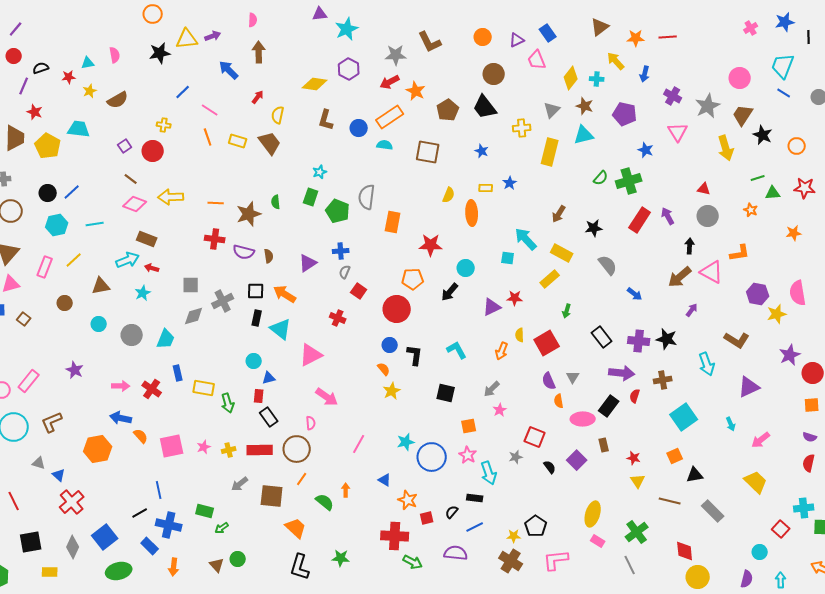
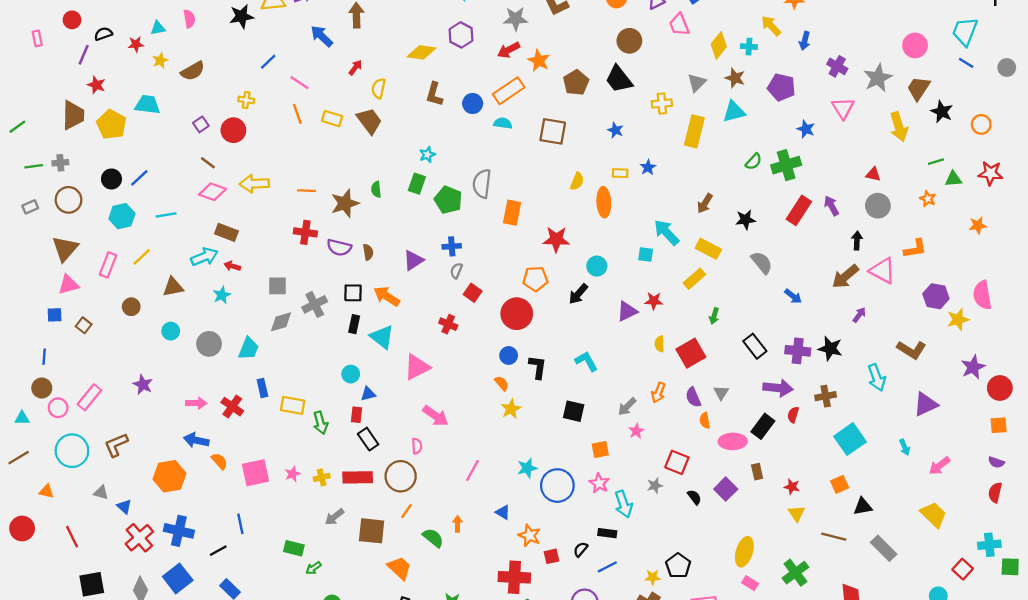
orange arrow: (502, 351) -> (658, 393), moved
blue cross: (169, 525) -> (179, 531), moved

